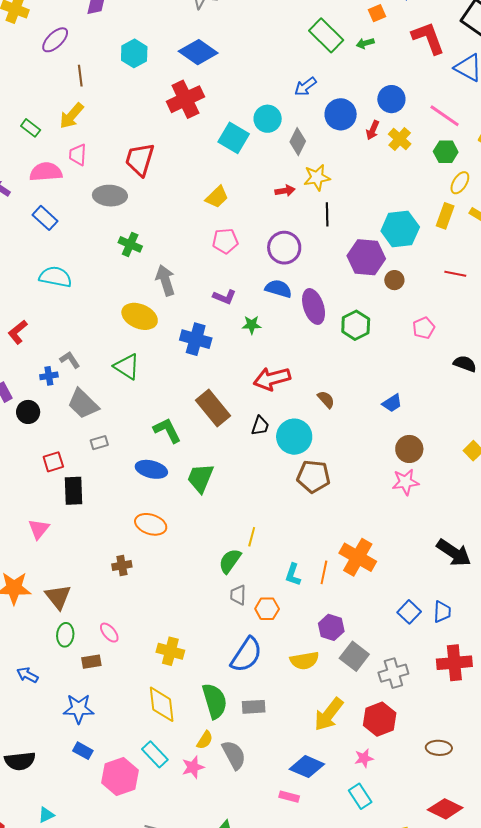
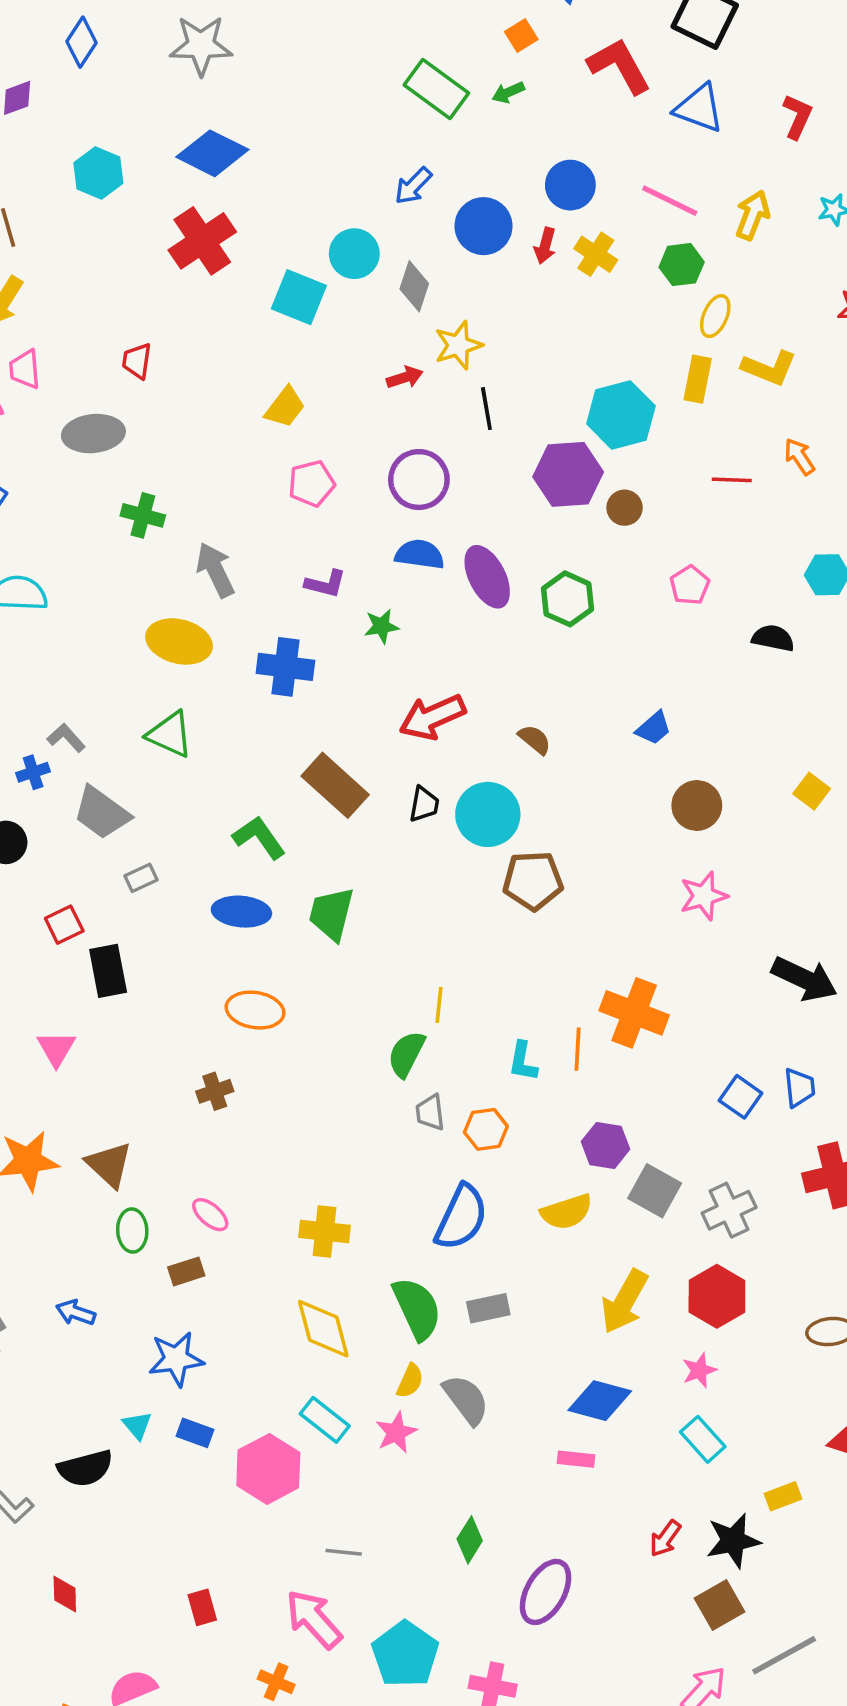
red trapezoid: (140, 159) -> (137, 361), size x0.6
pink star: (405, 482) -> (704, 896), moved
cyan triangle: (46, 815) -> (137, 1425), moved, turned -36

